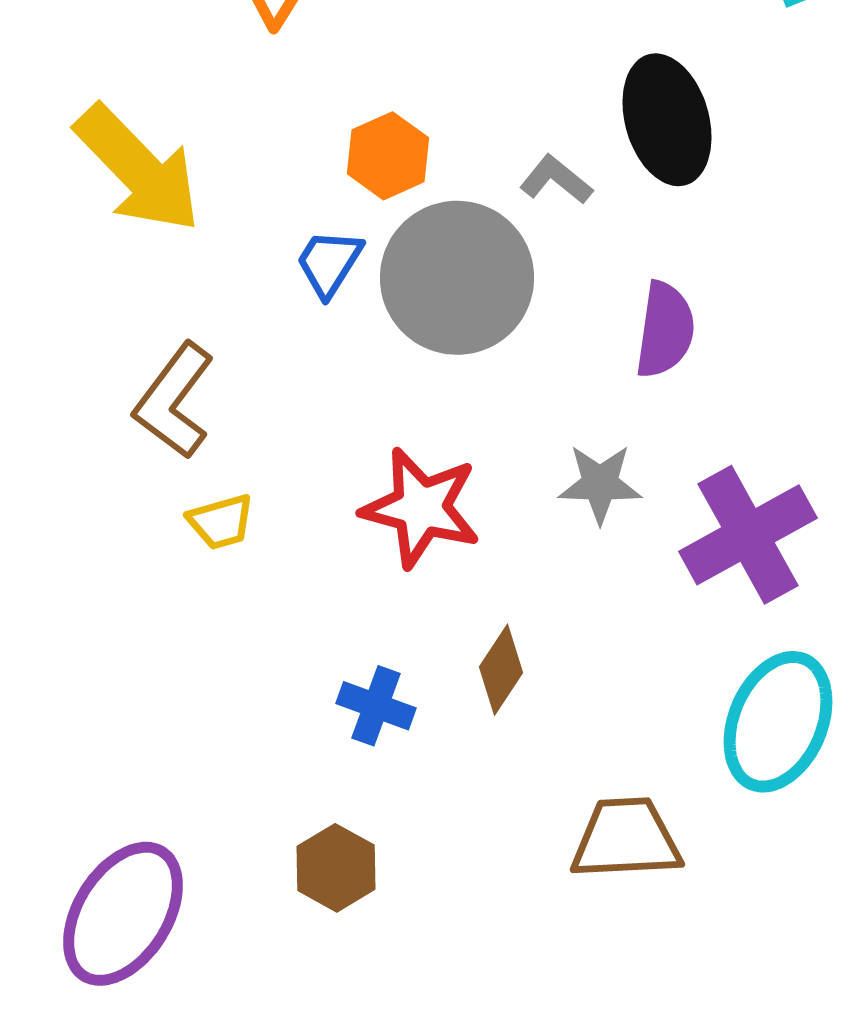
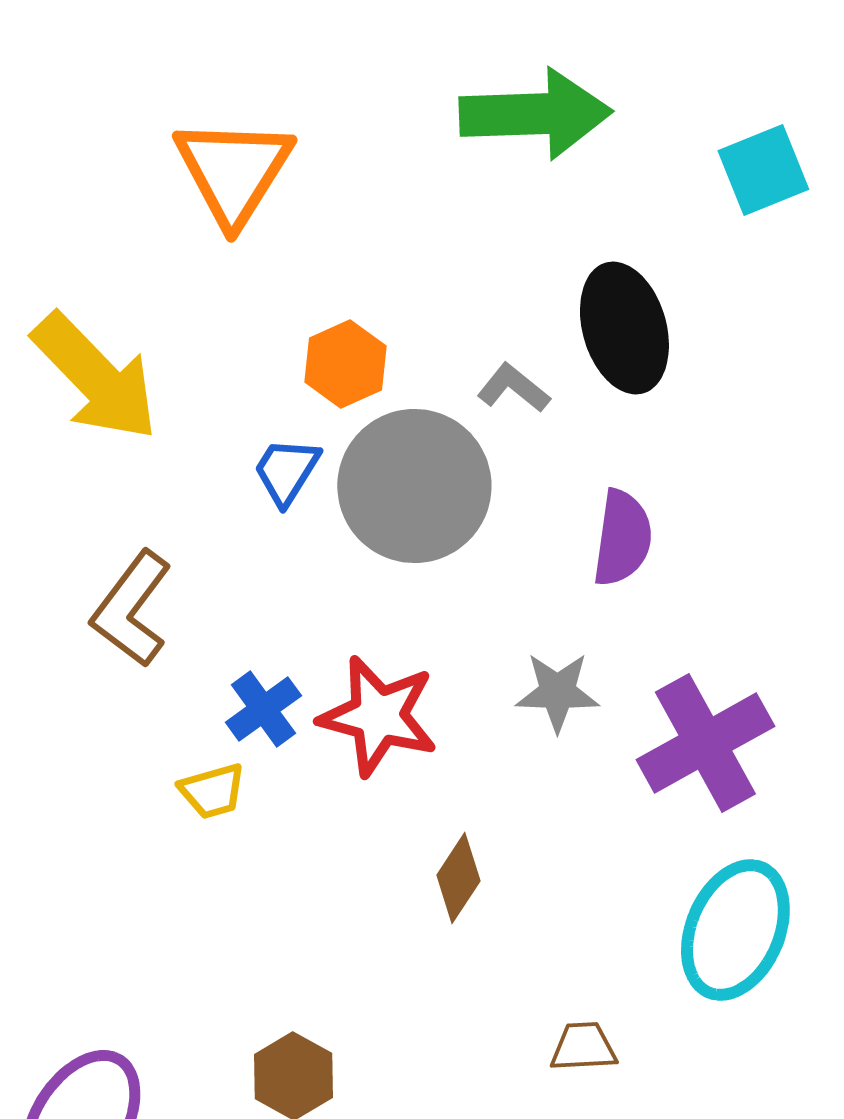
yellow trapezoid: (221, 522) -> (212, 791), moved
blue cross: (376, 706) -> (263, 709), moved, turned 34
brown trapezoid: (626, 839) -> (583, 1047), size x0.6

